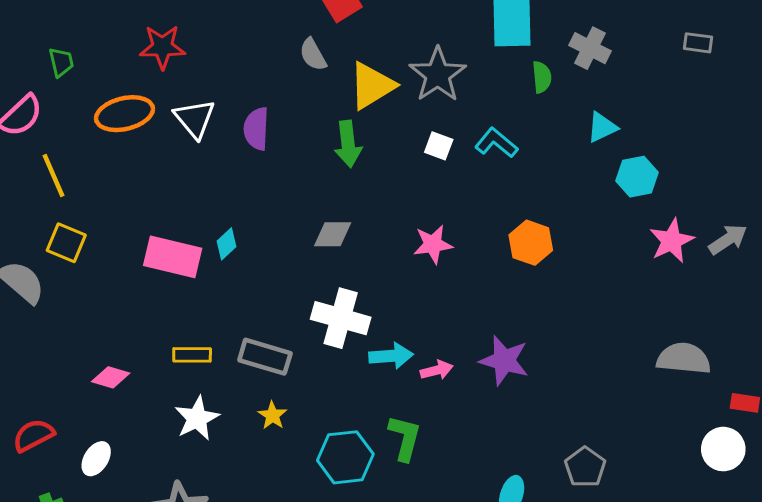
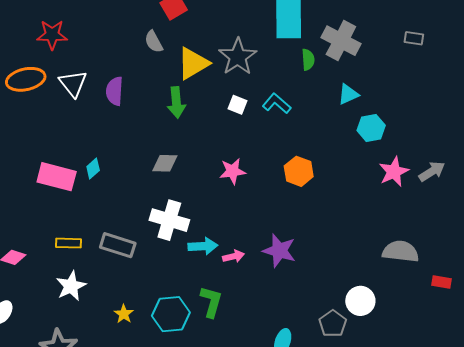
gray cross: (590, 48) -> (341, 41), size x1.4
yellow star: (272, 415) -> (124, 314), moved
white circle: (723, 449) -> (360, 301), moved

